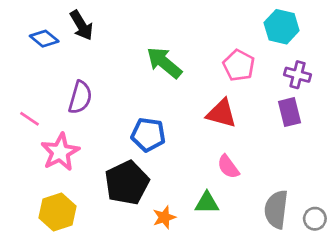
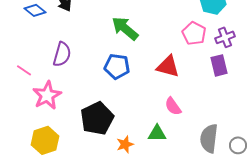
pink pentagon: (239, 65) -> (194, 33), moved
purple cross: (298, 75) -> (225, 37), turned -36
blue pentagon: (148, 135) -> (117, 66), moved

